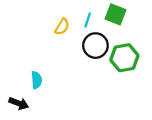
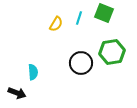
black circle: (95, 46) -> (81, 63), moved

